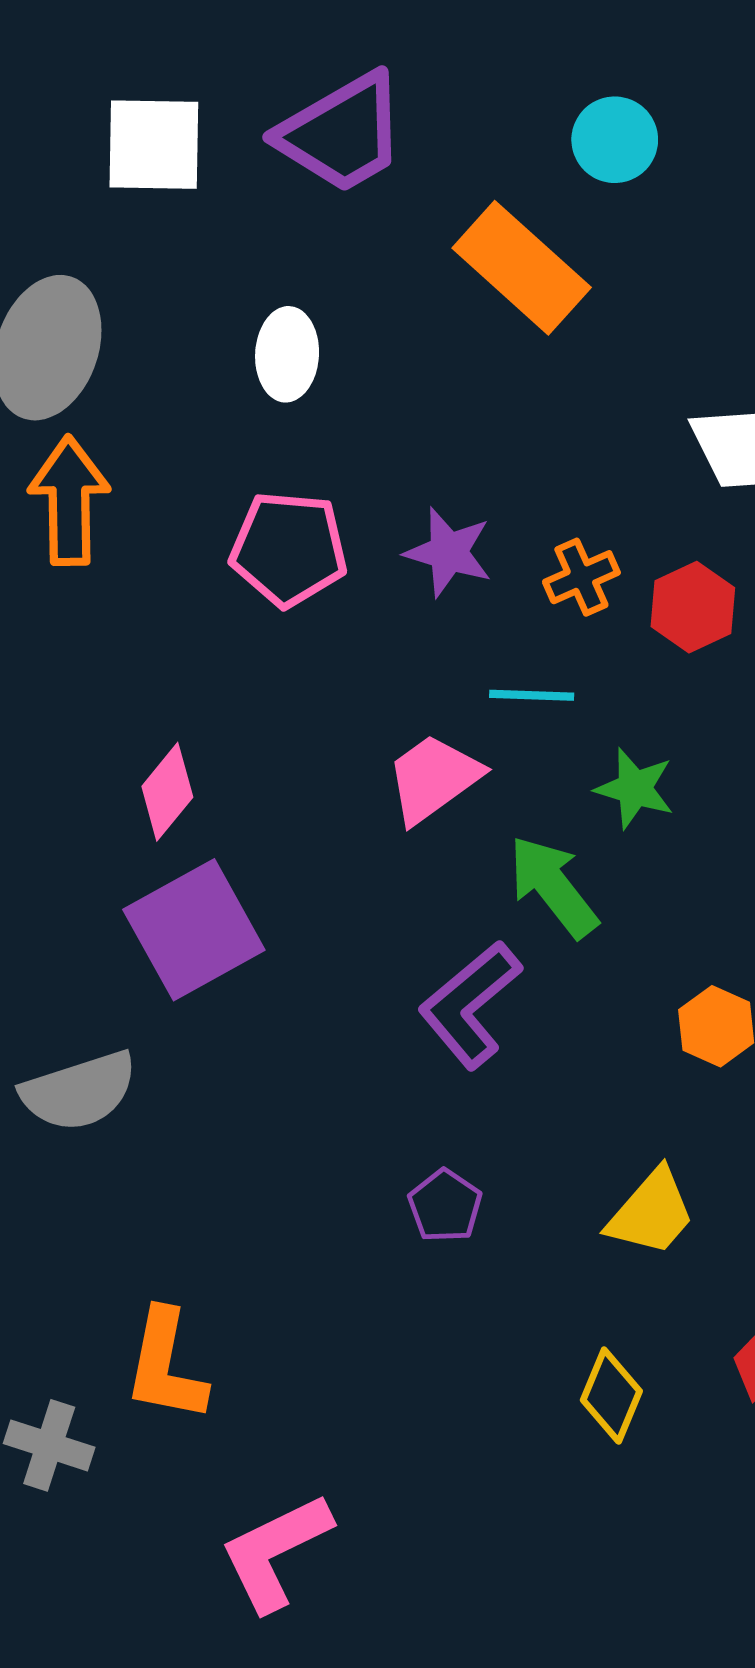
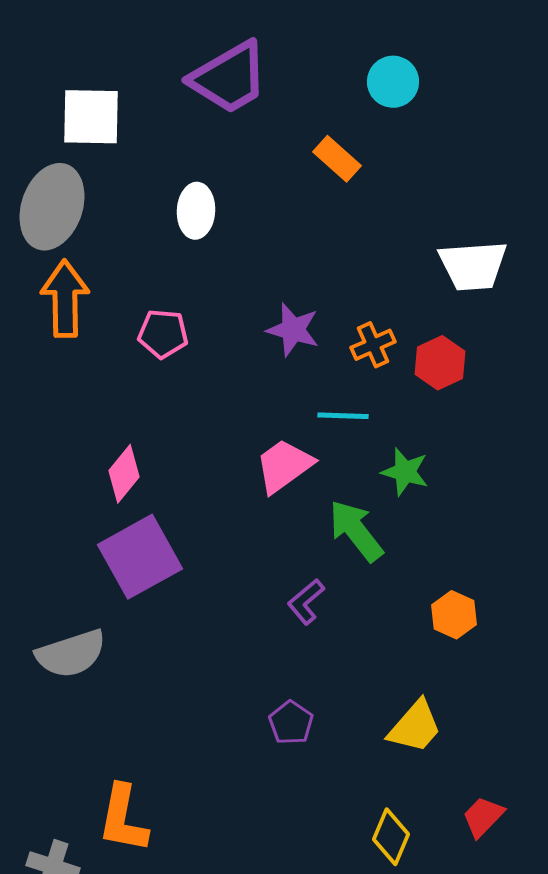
white square: (154, 145) -> (91, 117), moved
orange rectangle: (522, 268) -> (337, 159), size x0.6
pink pentagon: (289, 549) -> (163, 334), moved, size x0.7
purple L-shape: (470, 1005) -> (306, 602), size x0.6

